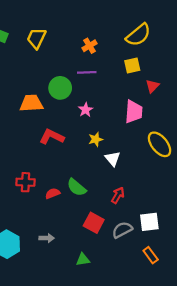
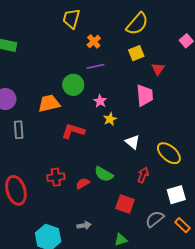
yellow trapezoid: (36, 38) -> (71, 19), moved
yellow star: (96, 139) -> (110, 119), moved
yellow ellipse: (160, 144) -> (169, 153), moved
gray semicircle: (122, 230) -> (155, 219), moved

